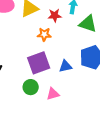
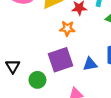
green circle: (31, 87) -> (37, 80), moved

